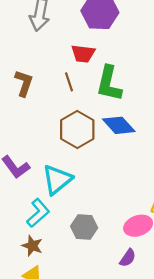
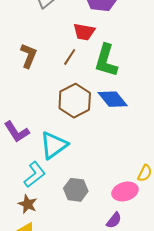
brown line: (69, 82) -> (70, 57), turned 48

